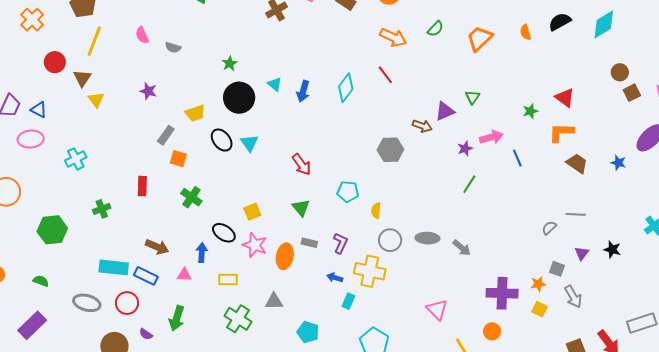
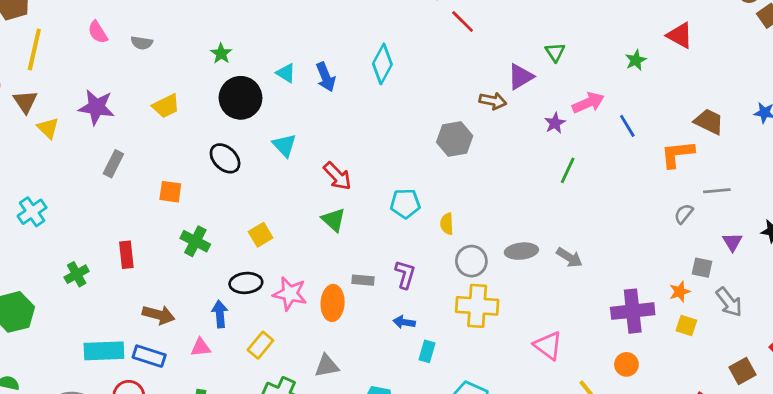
red line: (385, 75) -> (463, 22), moved
purple star: (148, 91) -> (96, 107), moved, size x1.5
blue arrow: (303, 91) -> (326, 77), turned -30
yellow trapezoid: (195, 113) -> (166, 106), moved
orange L-shape: (561, 133) -> (677, 154), moved
gray rectangle: (166, 135) -> (113, 164), moved
cyan triangle: (249, 143) -> (285, 145), moved
red rectangle: (142, 186) -> (126, 255), moved
green triangle: (301, 208) -> (334, 220), moved
yellow square: (252, 212) -> (261, 235), moved
black ellipse: (224, 233) -> (246, 283), turned -30
yellow cross: (370, 271) -> (477, 306), moved
yellow rectangle: (228, 279) -> (260, 345), turned -42

